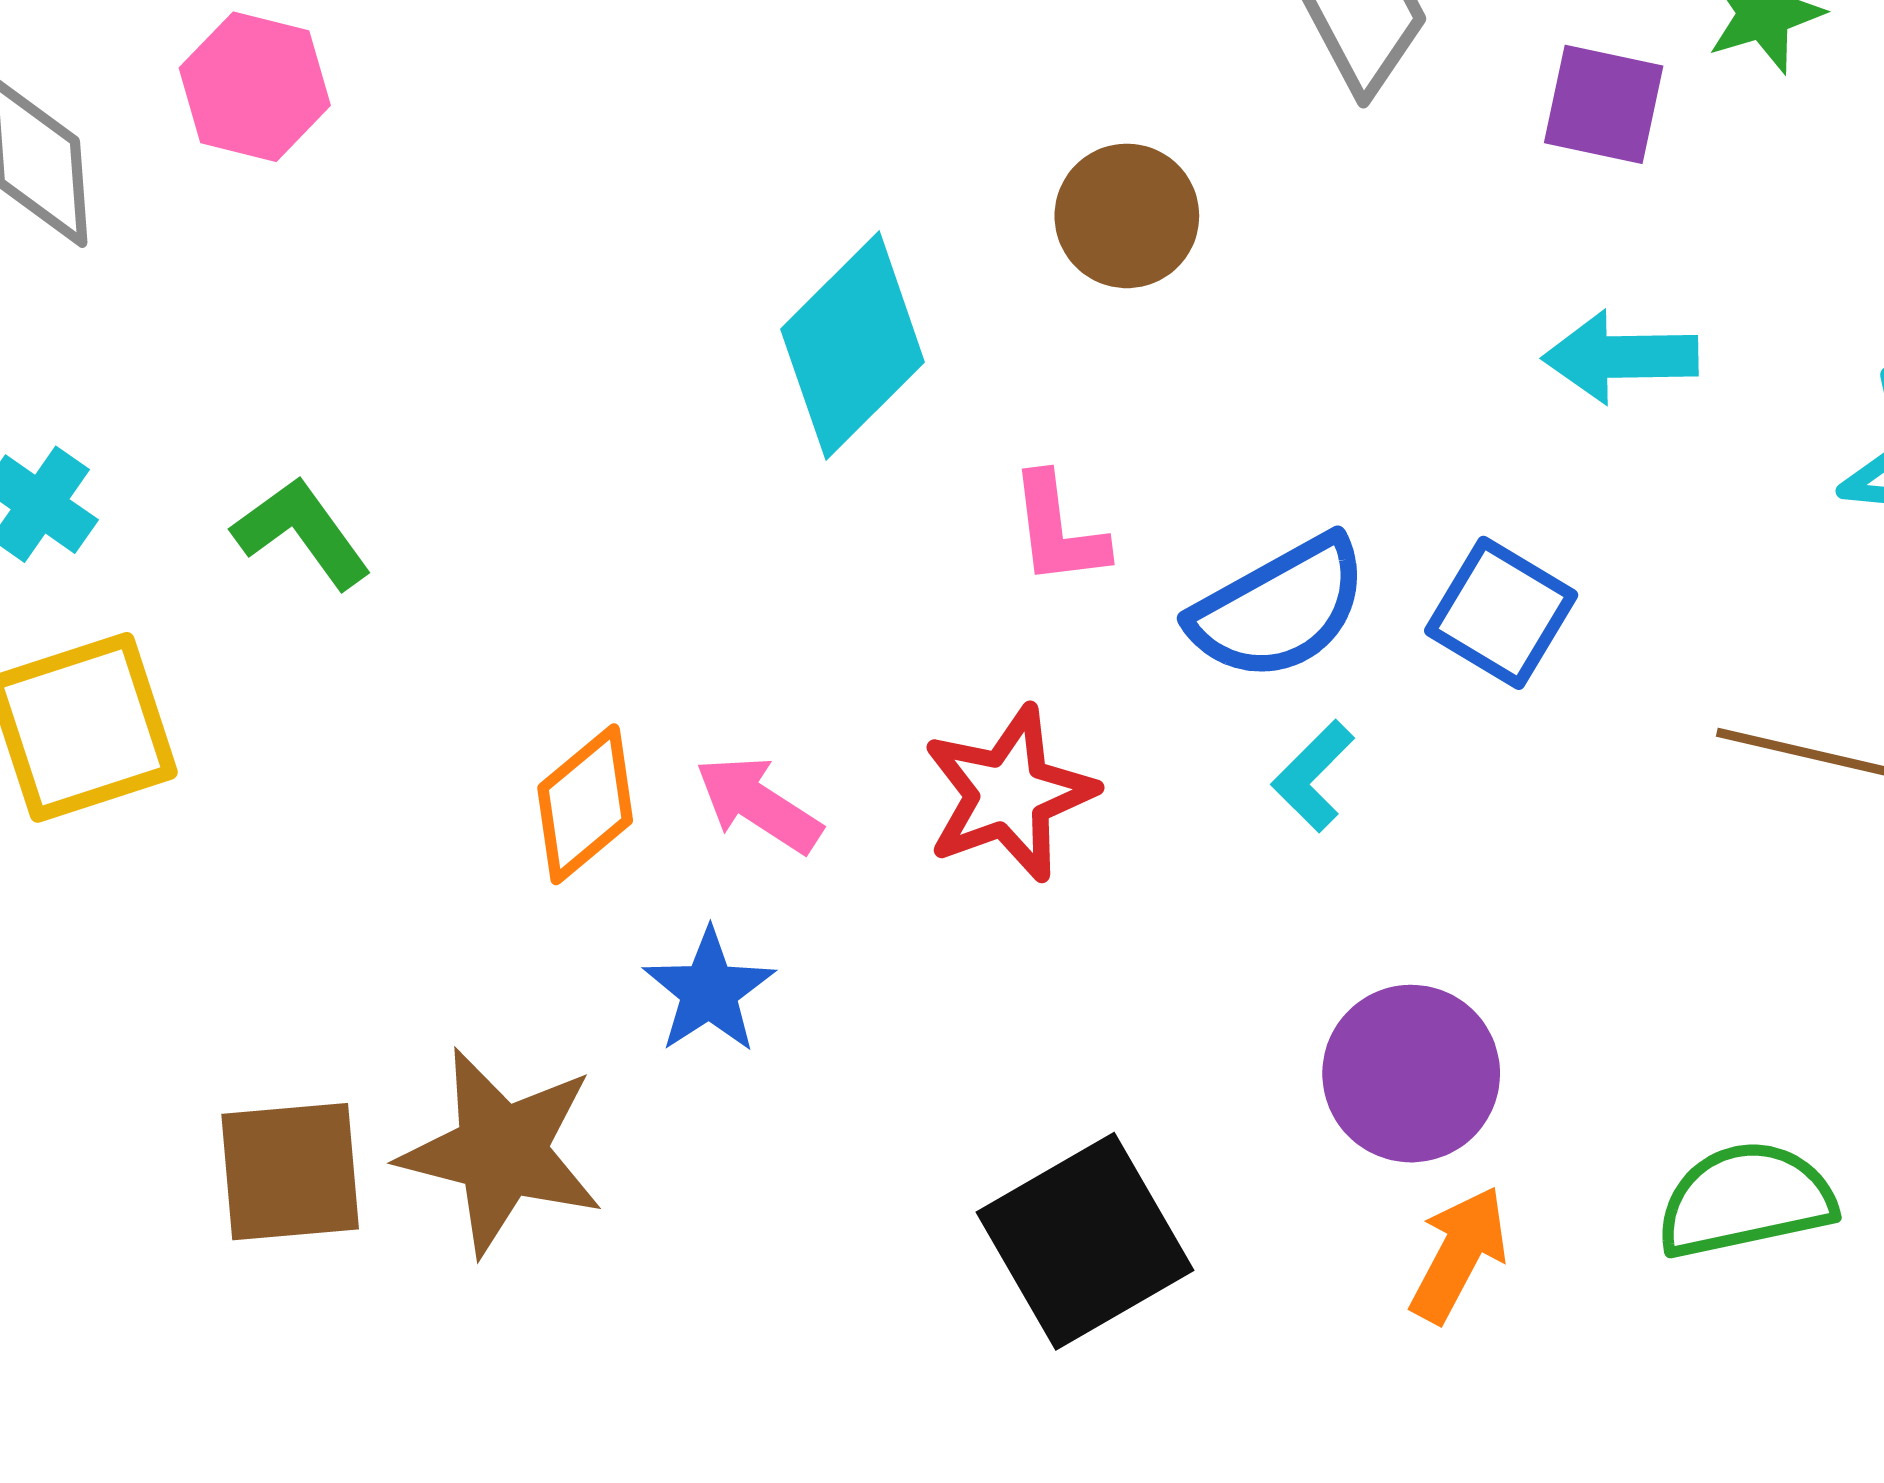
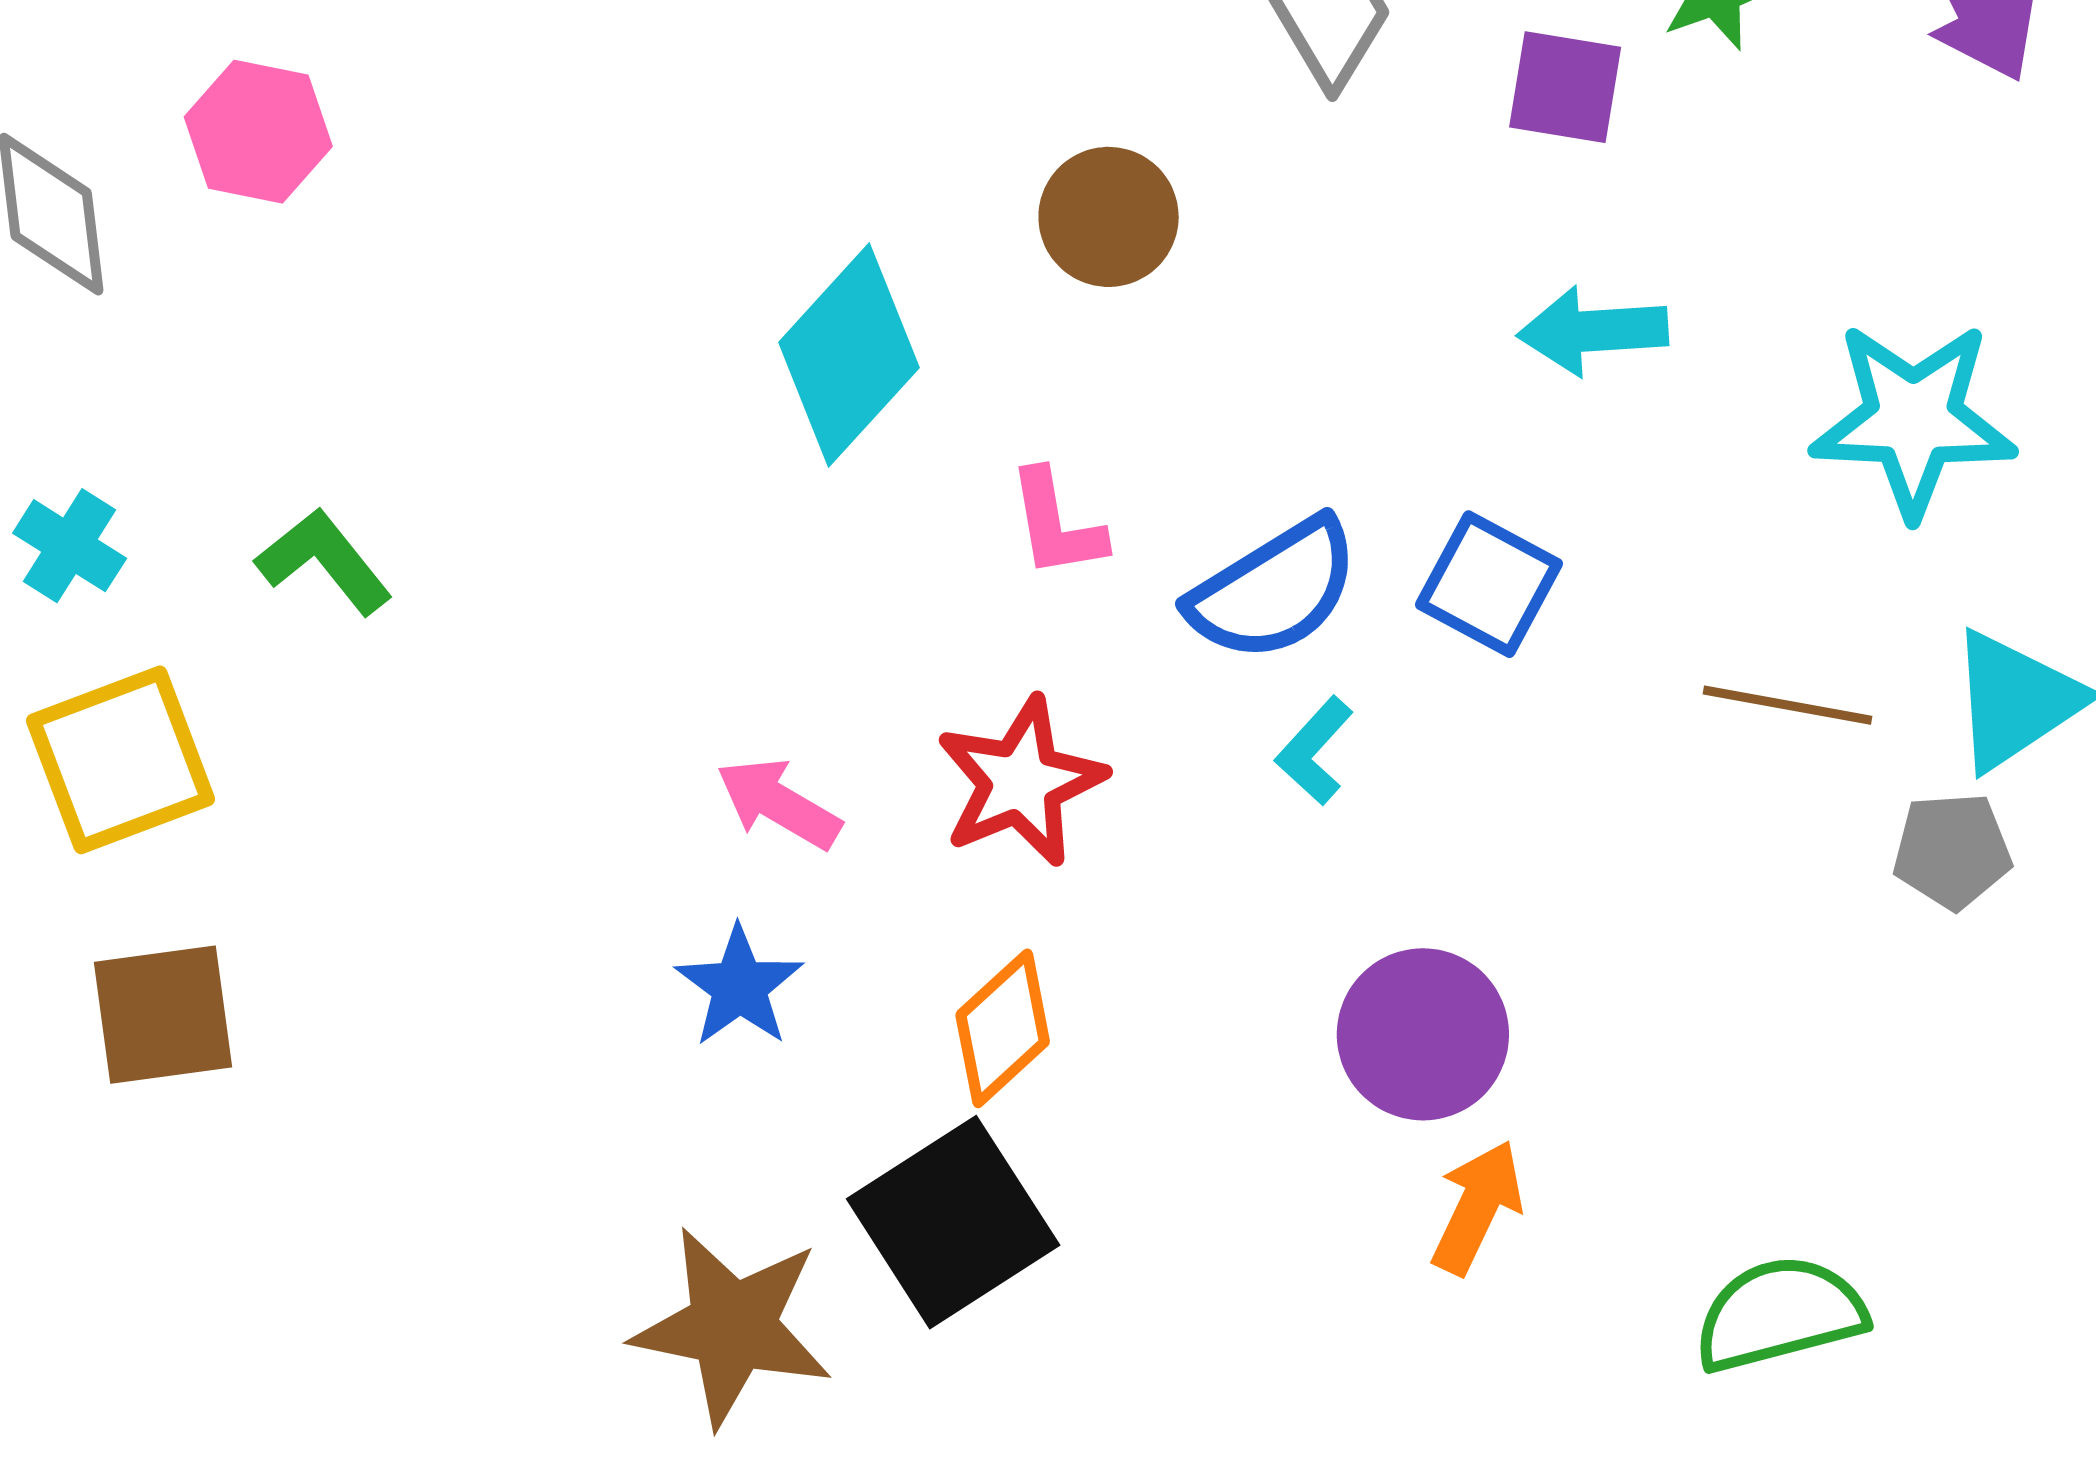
orange diamond: (585, 804) -> (1003, 1028), moved
brown star: (501, 1151) -> (732, 1327), moved
brown square: (290, 1172) -> (163, 1015), moved
green semicircle: (1746, 1200) -> (1780, 1314), moved
black square: (1085, 1241) -> (953, 1222), moved

